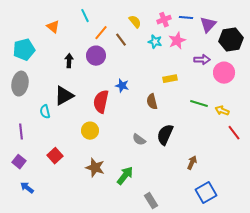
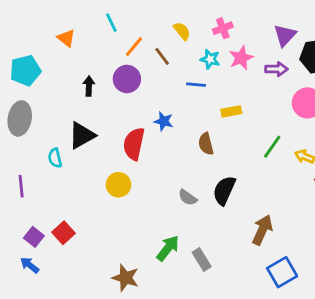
blue line: (186, 18) -> (196, 85), moved
purple arrow: (202, 60) -> (276, 69), moved
green line: (199, 104) -> (272, 147), turned -72
red square: (55, 156) -> (63, 233), moved
purple square: (19, 162) -> (34, 237), moved
brown arrow: (192, 163) -> (262, 230), size x1.5
brown star: (95, 168) -> (125, 278), moved
gray rectangle: (151, 201) -> (202, 259), moved

